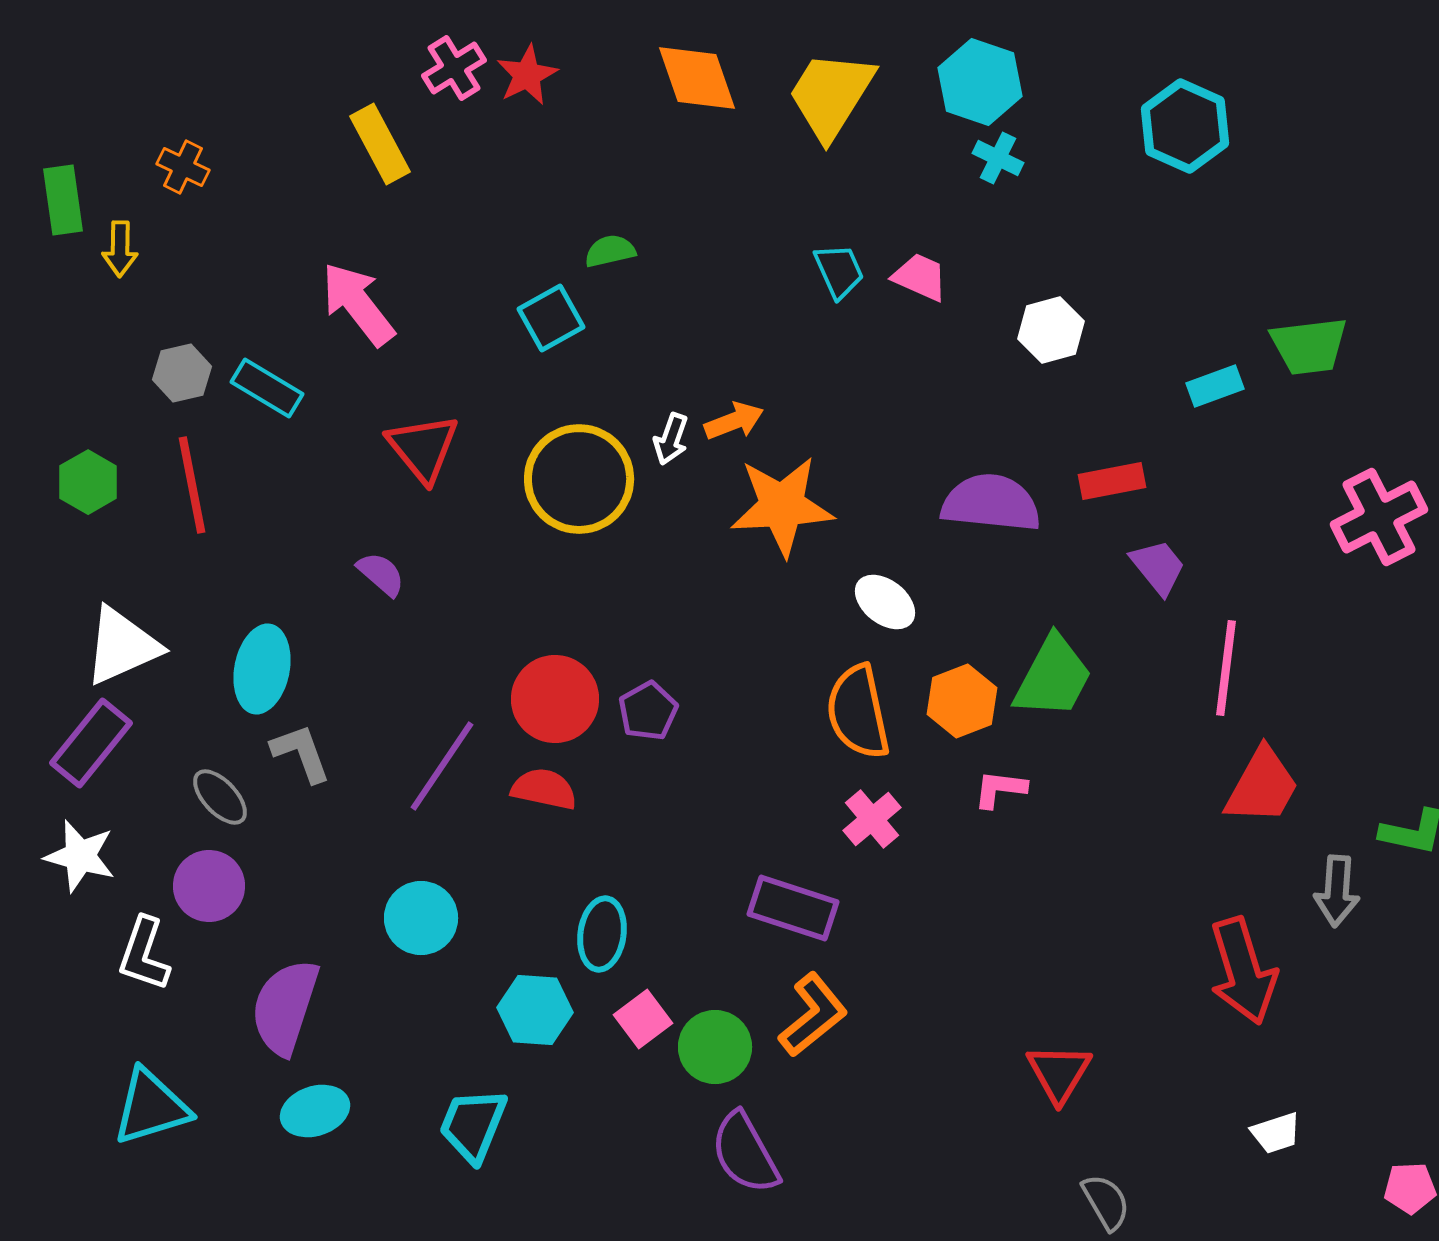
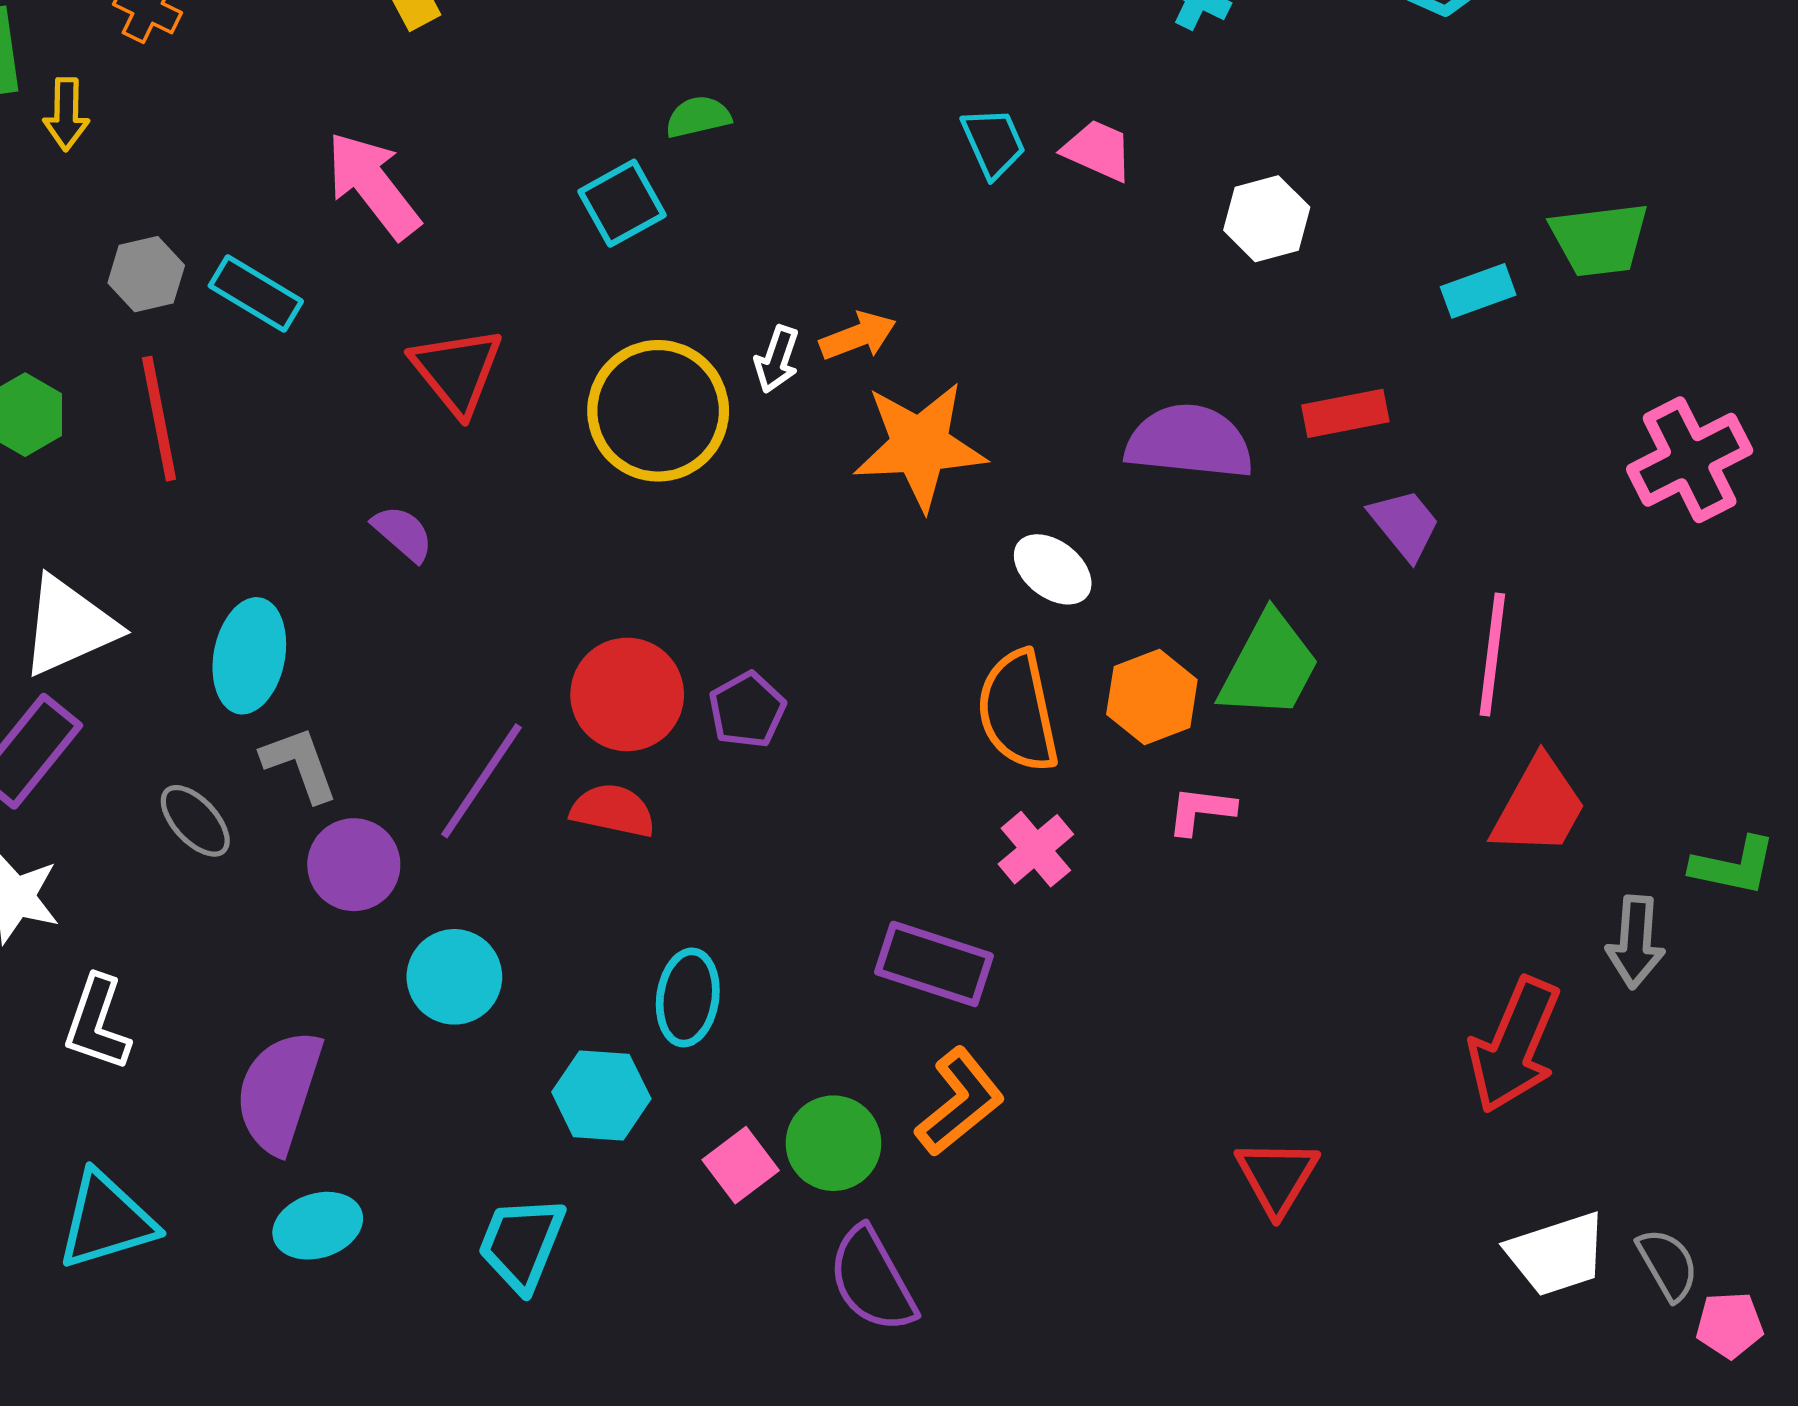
purple circle: (209, 886) -> (354, 865), moved
red arrow: (1243, 971) -> (1514, 1045), turned 40
pink square: (643, 1019) -> (741, 1165), moved
white trapezoid: (1276, 1133) -> (1557, 1254), size x1.6
gray semicircle: (1106, 1202) -> (1668, 1264), moved

